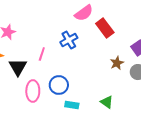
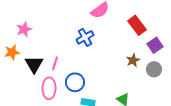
red rectangle: (105, 28) -> (137, 25), moved
pink line: (42, 54) -> (55, 63), moved

